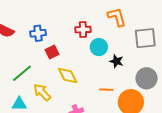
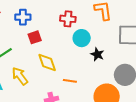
orange line: (106, 90) -> (70, 81), moved

